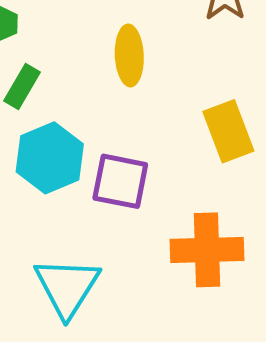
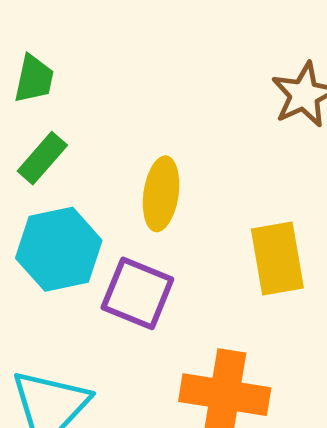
yellow ellipse: (129, 56) -> (161, 194), moved

